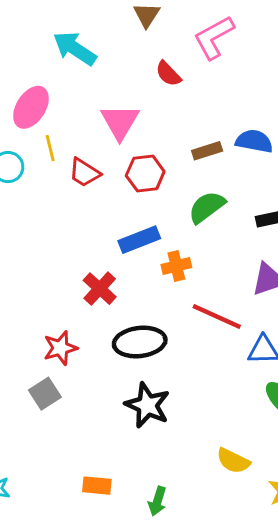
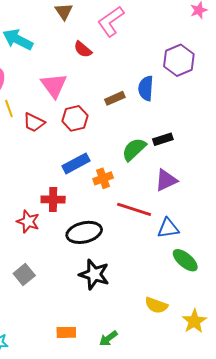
blue semicircle: (254, 141) -> (146, 88), turned -90
green semicircle: (207, 207) -> (134, 149), moved
red cross: (100, 289) -> (53, 199), turned -35
red star: (60, 348) -> (28, 221), moved, turned -30
green arrow: (157, 501) -> (108, 338), turned 42

